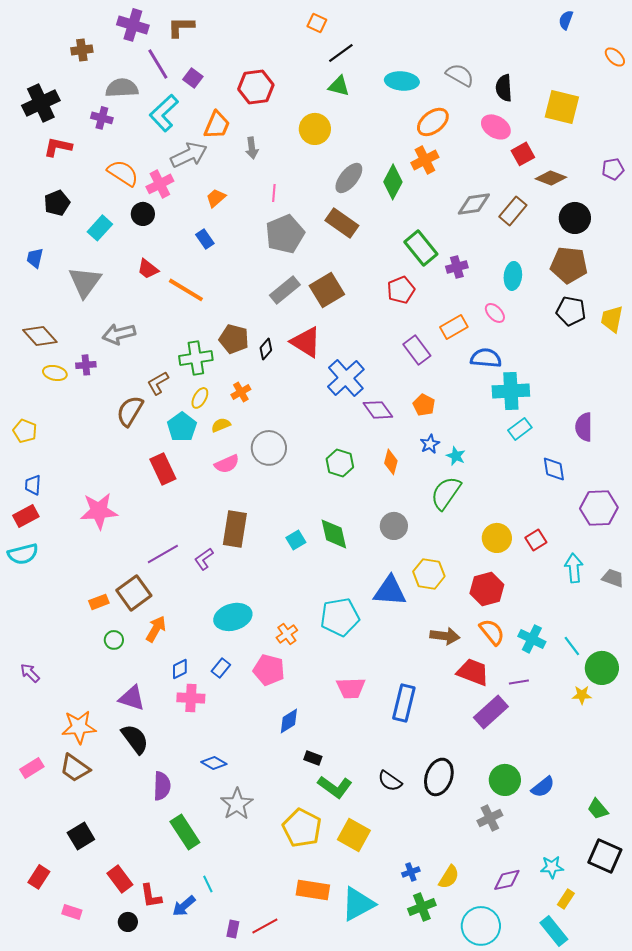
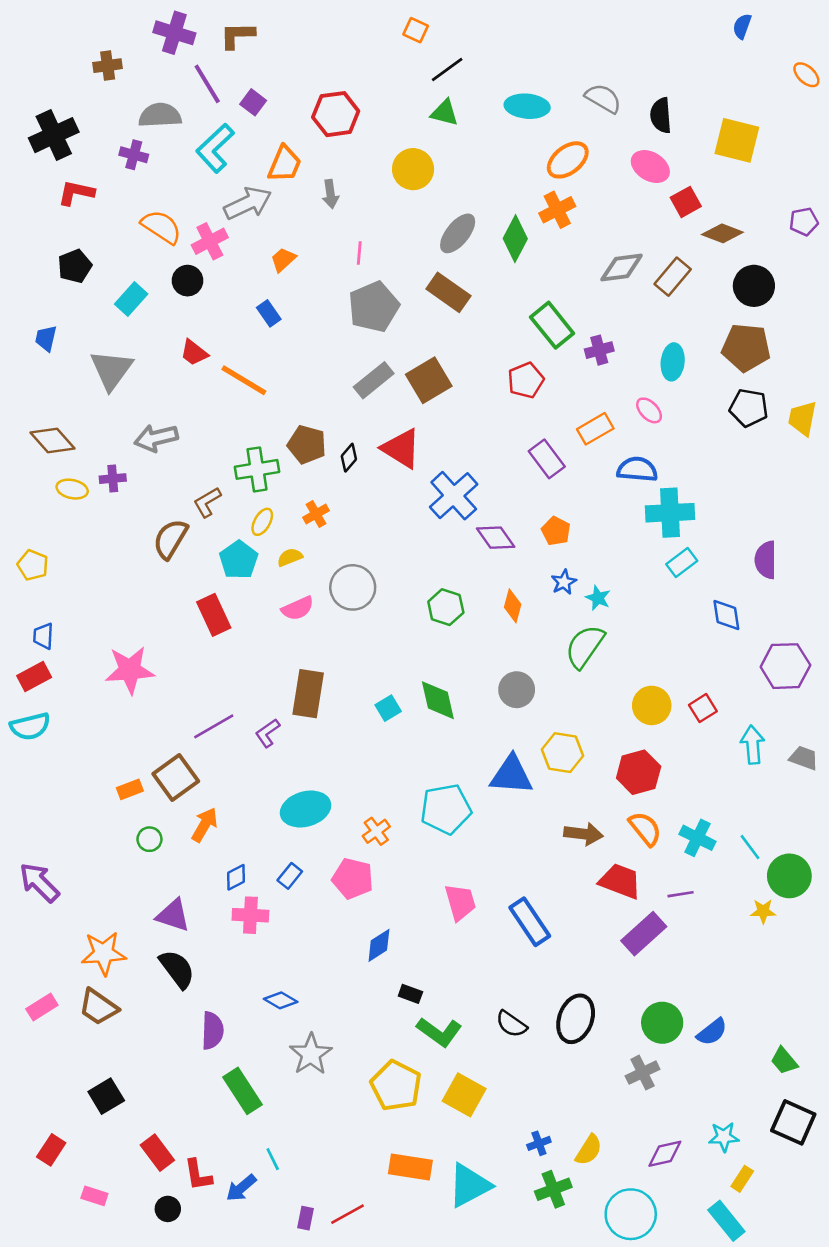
purple arrow: (30, 673) -> (39, 882), size x1.6
pink trapezoid: (351, 688) -> (460, 902), turned -104
blue rectangle: (404, 703) -> (530, 922), turned -48

